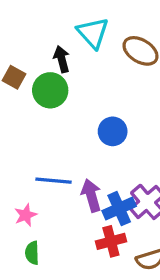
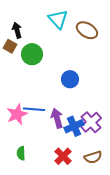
black arrow: (62, 59) -> (17, 30), moved
pink star: (26, 215) -> (17, 114), moved, size x1.5
red cross: (111, 241) -> (63, 156), moved, turned -30

